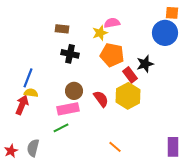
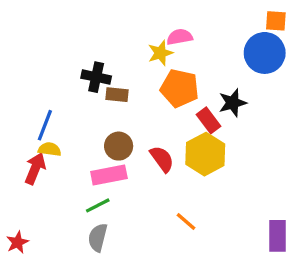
brown rectangle: (62, 29) -> (117, 95), moved
black cross: (70, 54) -> (96, 77), moved
orange line: (115, 147) -> (186, 221), moved
gray semicircle: (33, 148) -> (98, 238), moved

